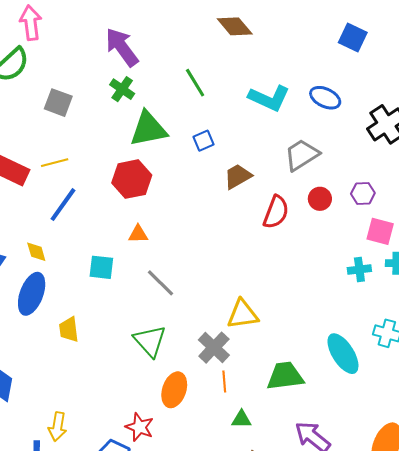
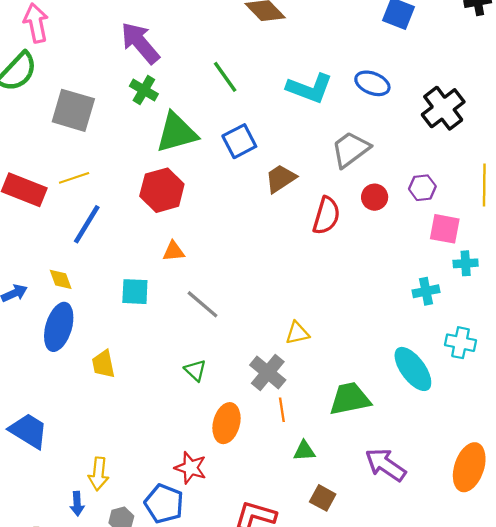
gray square: (58, 103) -> (73, 110), size x1.4
blue square: (203, 141) -> (239, 141), size x1.4
cyan cross: (359, 269) -> (426, 291), moved
yellow triangle: (243, 314) -> (297, 333), size x0.7
green triangle: (150, 341) -> (195, 370), size x0.6

